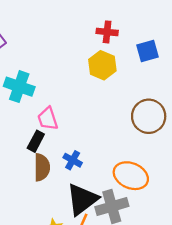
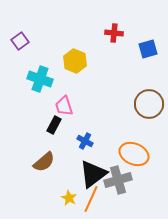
yellow hexagon: (102, 65) -> (75, 61), moved
brown semicircle: (42, 167) -> (44, 162), moved, turned 50

